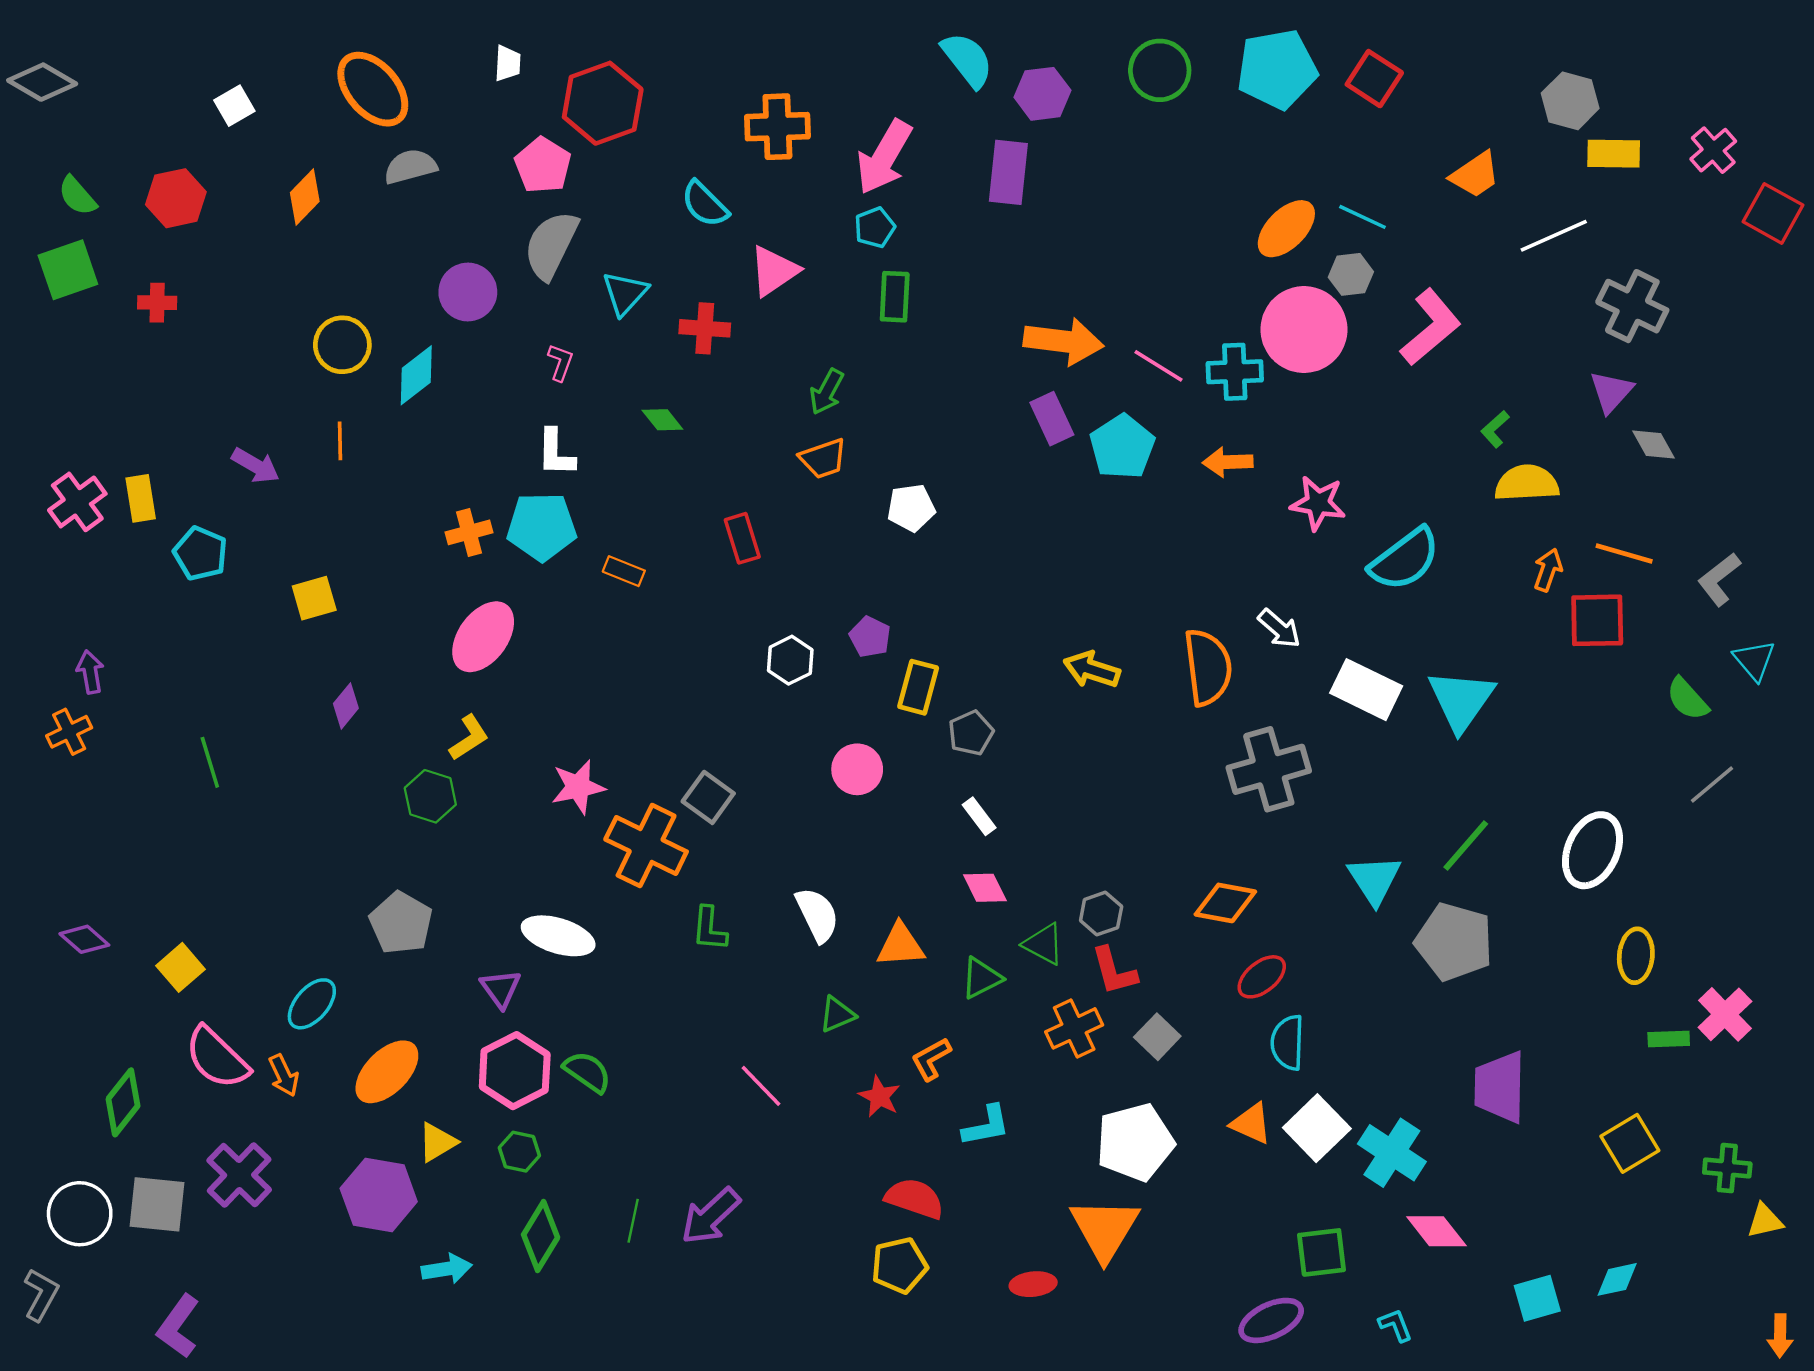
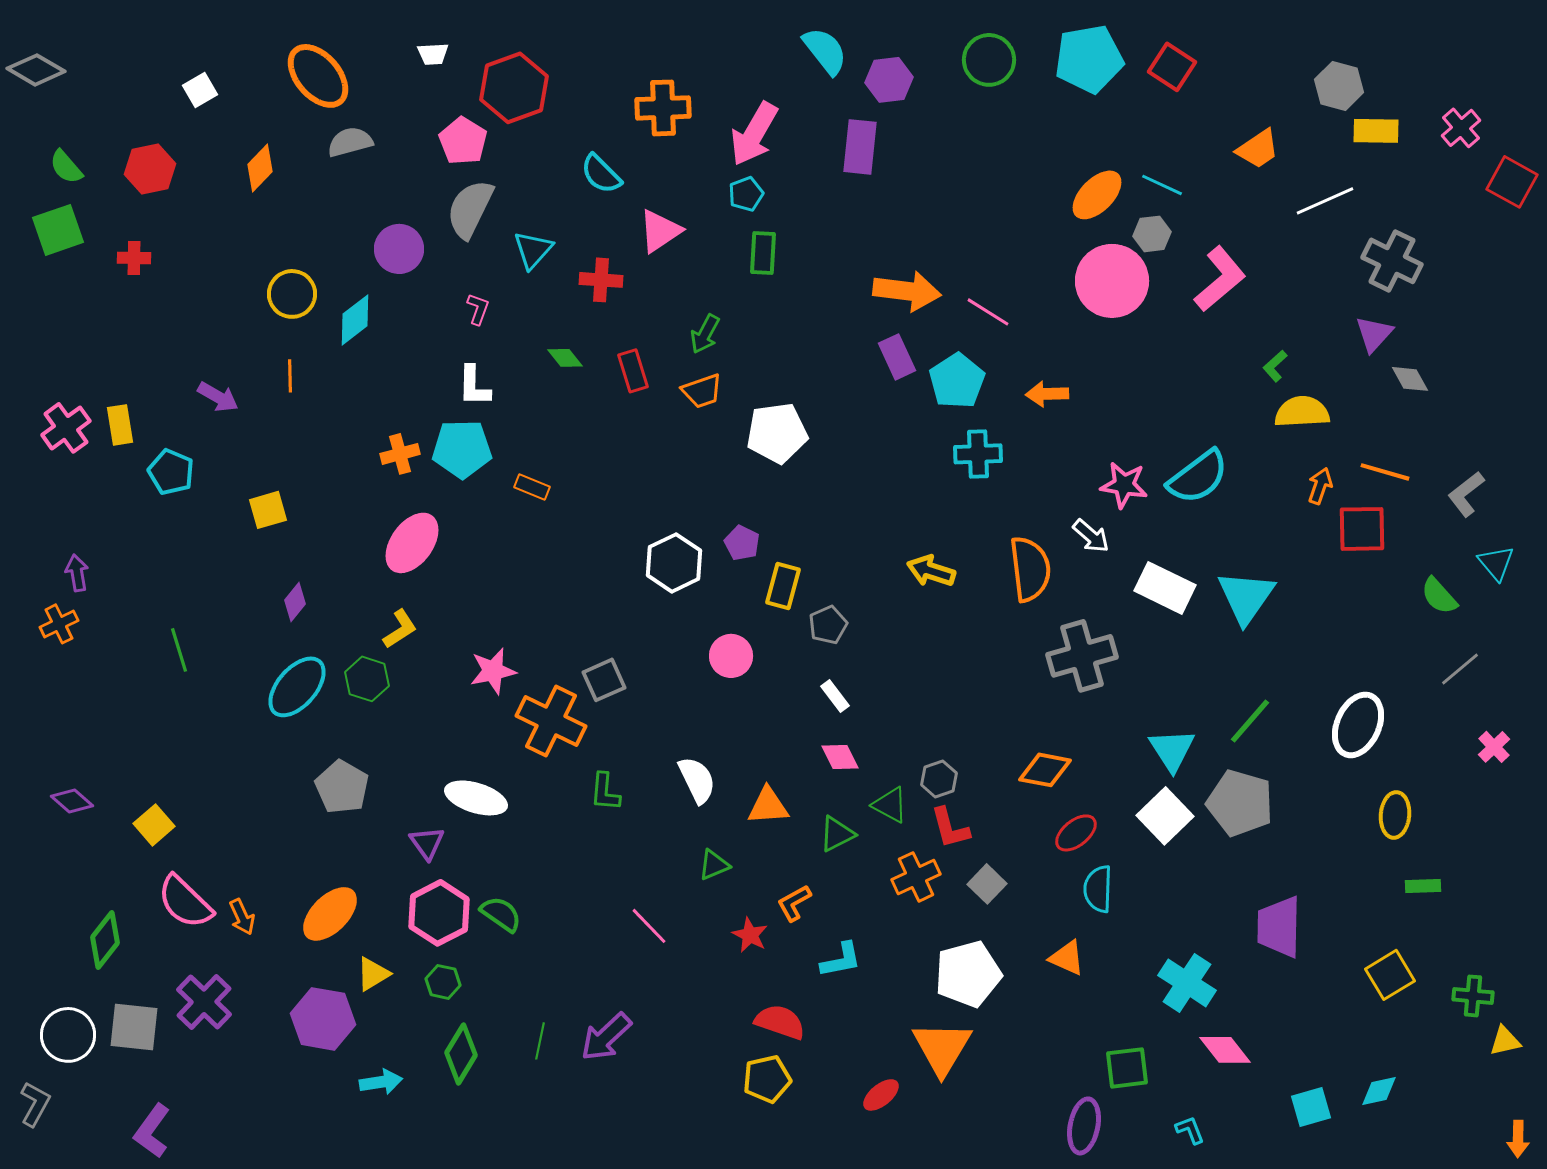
white trapezoid: (508, 63) -> (433, 54), turned 84
cyan cross: (1235, 372) -> (978, 454), moved
pink star: (1318, 503) -> (1124, 485), moved
white pentagon: (911, 508) -> (777, 433), size x1.5
red rectangle: (742, 538) -> (633, 371), moved
white hexagon: (790, 660) -> (674, 563), size x1.4
gray square: (708, 797) -> (604, 680), turned 30
cyan ellipse: (312, 1004) -> (297, 687), moved, size x1.4
pink cross: (1725, 1014) -> (1494, 747), moved, size x0.7
white square: (1317, 1128) -> (1165, 816), moved
red ellipse: (1033, 1284) -> (881, 1095), turned -33
purple ellipse: (1271, 1320) -> (1084, 1126), turned -54

